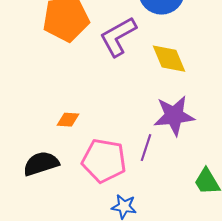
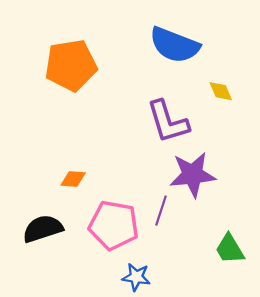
purple L-shape: (118, 37) -> (168, 122), moved, turned -78
yellow diamond: (169, 59) -> (221, 91), moved, size x0.6

